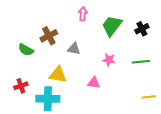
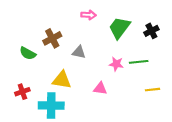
pink arrow: (83, 14) -> (88, 15), turned 88
green line: (141, 62) -> (139, 62), moved
yellow line: (149, 97) -> (152, 90), moved

